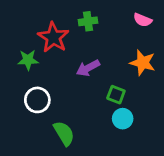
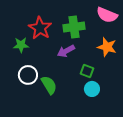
pink semicircle: (143, 20) -> (107, 15), size x1.5
green cross: (88, 21) -> (74, 27), moved, size x1.5
green semicircle: (64, 133) -> (49, 85), moved

